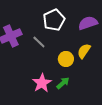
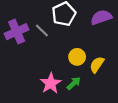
gray line: (39, 42) -> (42, 30), moved
yellow semicircle: (84, 51) -> (97, 65), moved

